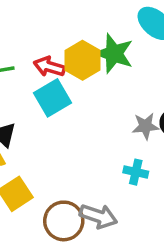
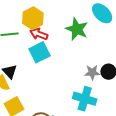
yellow hexagon: (82, 60) -> (33, 18), moved
cyan cross: (136, 172) -> (85, 99), size x1.6

